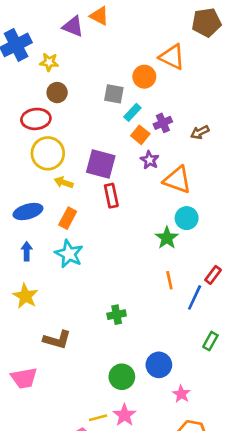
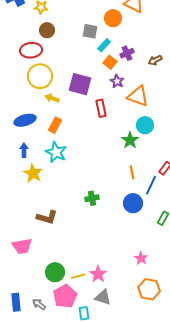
red rectangle: (111, 196) -> (101, 108), moved
yellow star: (25, 296) -> (33, 173), moved
blue circle: (159, 365) -> (133, 203), moved
green circle: (122, 377) -> (55, 272), moved

